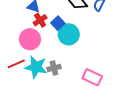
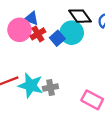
cyan circle: (69, 34) -> (72, 33), moved
pink circle: (30, 39) -> (19, 30), moved

